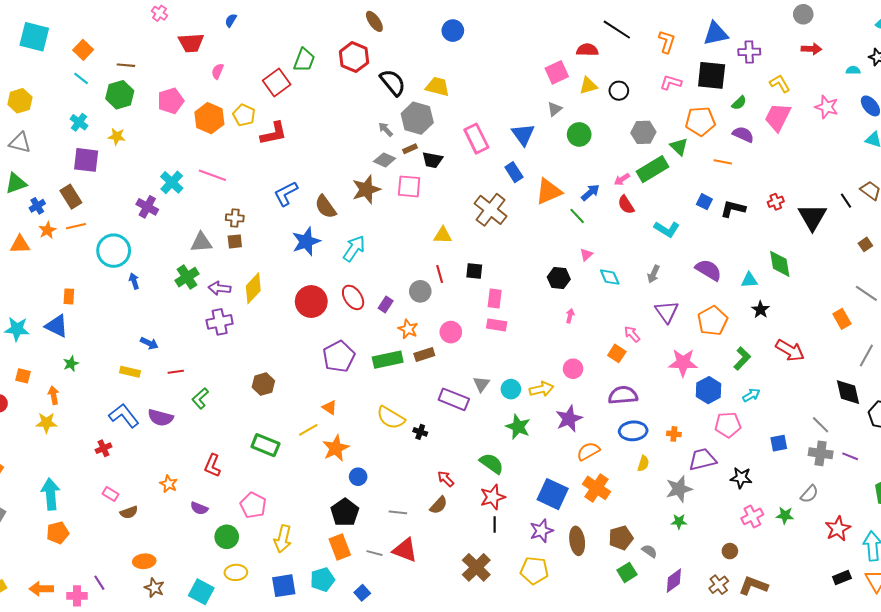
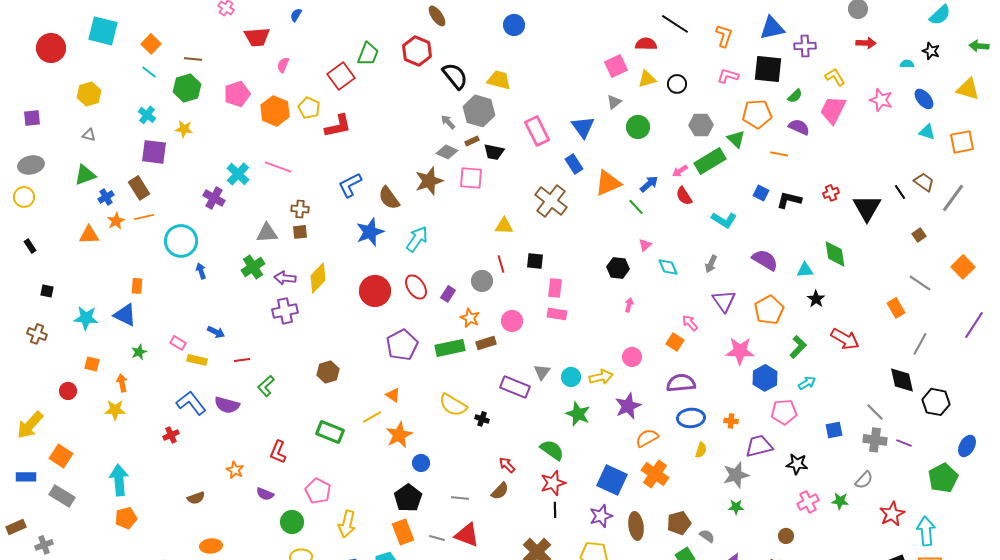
gray triangle: (20, 143) -> (89, 135), size x0.6
pink rectangle: (111, 494) -> (178, 343), moved

